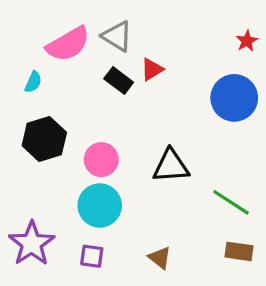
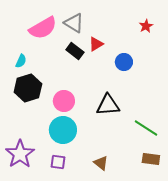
red star: (247, 41) -> (146, 26), moved
cyan semicircle: (33, 82) -> (21, 61), moved
blue circle: (234, 98) -> (124, 62), moved, size x0.6

